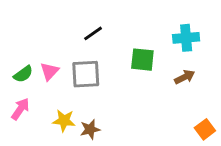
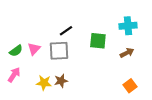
black line: (93, 33) -> (66, 31), moved
brown star: (90, 129) -> (61, 81), moved
orange square: (205, 129) -> (130, 86), moved

